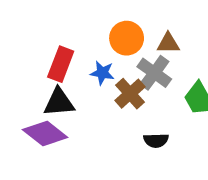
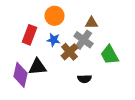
orange circle: (127, 38) -> (54, 16), moved
black triangle: (59, 102) -> (38, 67), moved
purple diamond: (45, 134) -> (20, 75), turned 65

